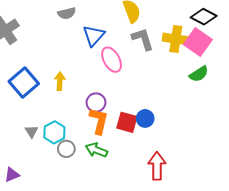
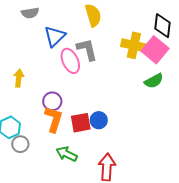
black diamond: (204, 17) -> (162, 26), turned 65
gray L-shape: (143, 39) -> (87, 49), moved
red square: (127, 122) -> (81, 123), turned -30
green arrow: (96, 150) -> (67, 154), moved

